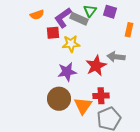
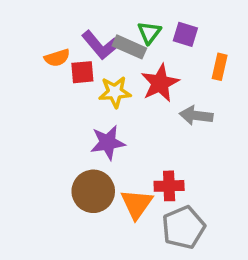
orange semicircle: (37, 15) -> (57, 58), moved
purple L-shape: (63, 18) -> (100, 45), turned -95
red star: (96, 66) -> (160, 83), moved

